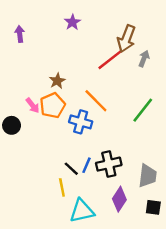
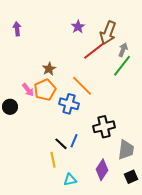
purple star: (72, 22) -> (78, 27), moved
green line: (143, 110) -> (122, 66), moved
black cross: (109, 164) -> (104, 127), moved
black square: (153, 207) -> (131, 177), turned -32
cyan triangle: (82, 211) -> (70, 180), size x0.6

